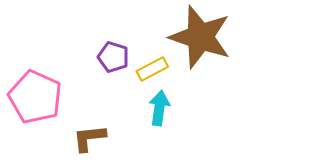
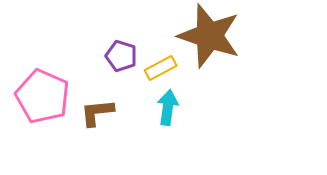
brown L-shape: (89, 138) -> (97, 113), moved

